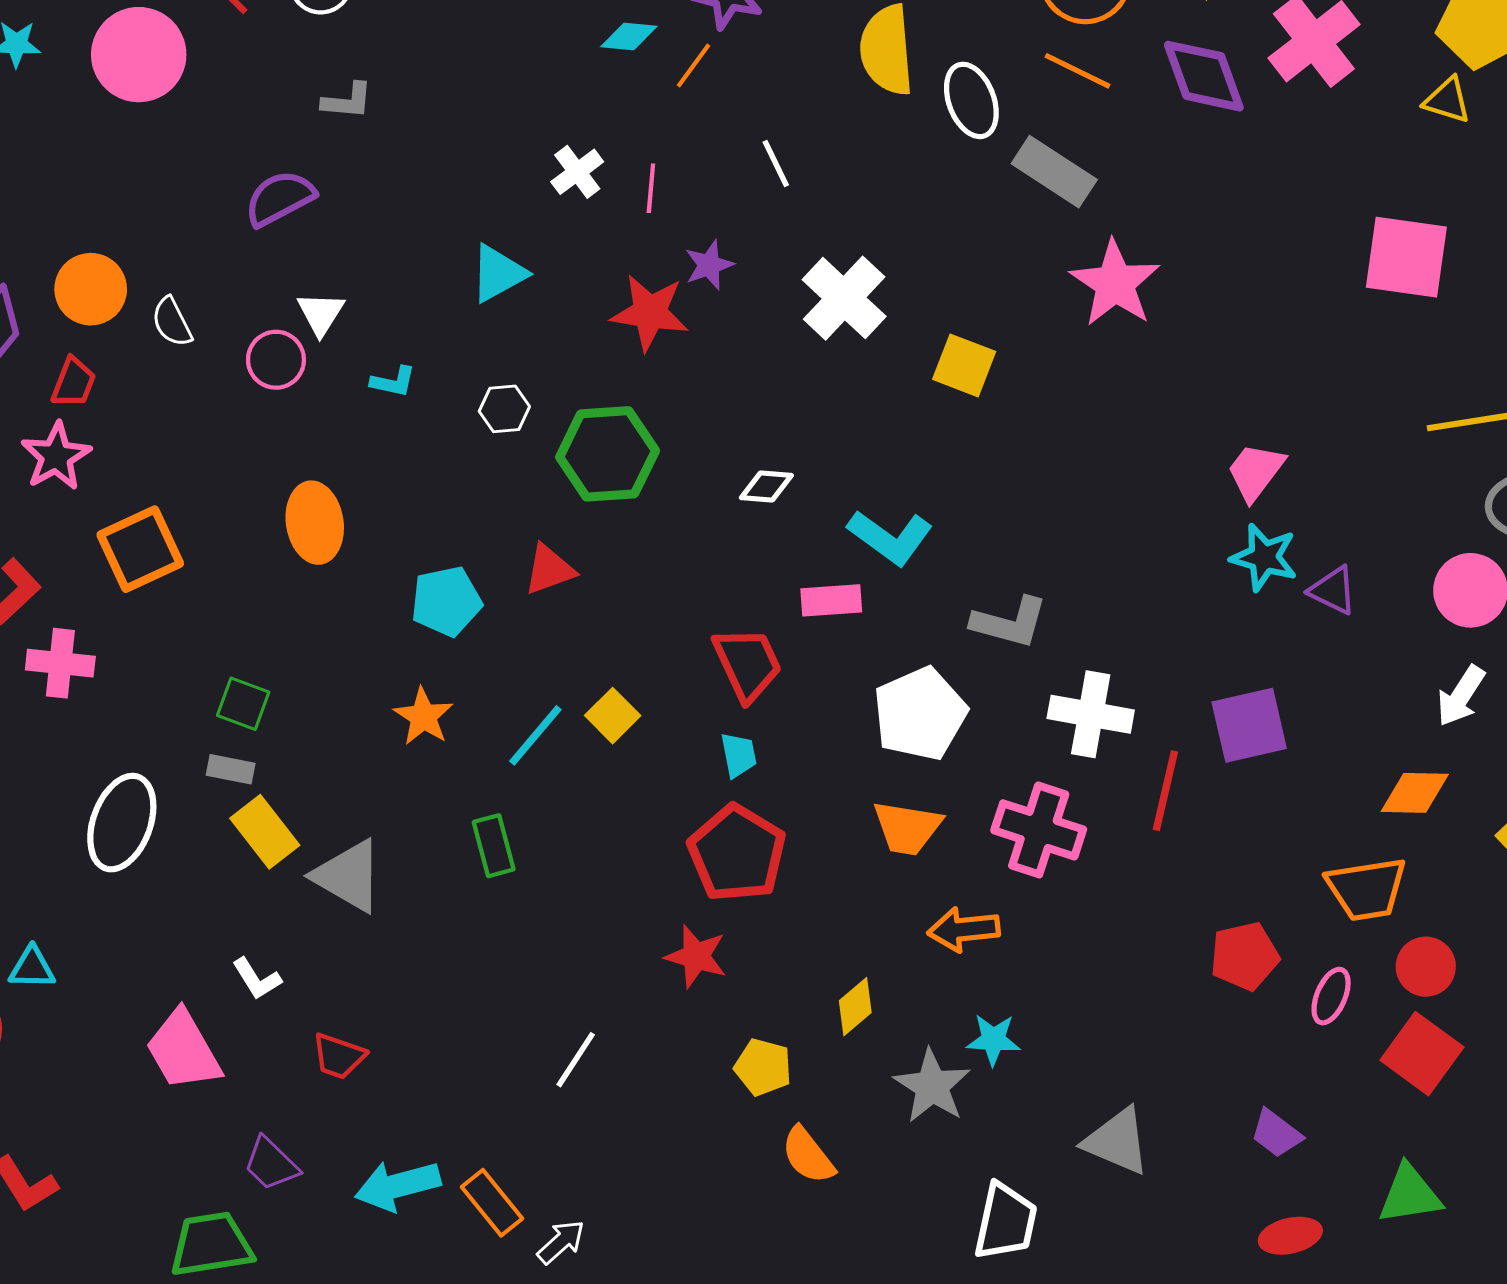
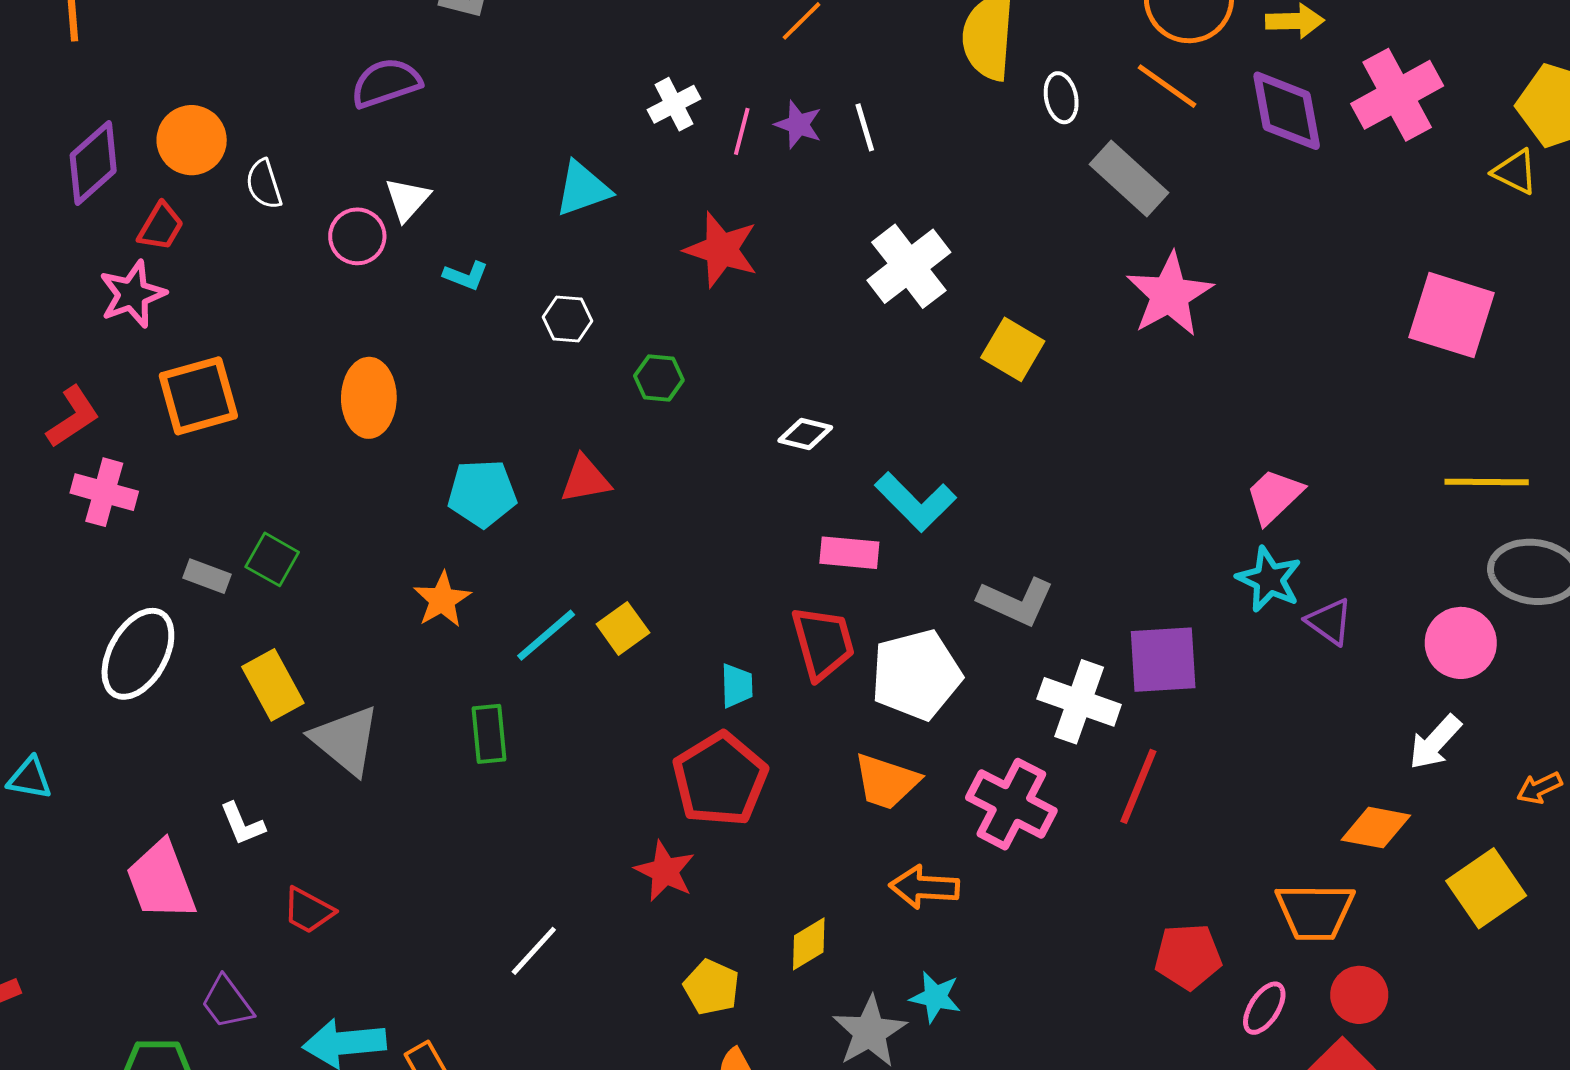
white ellipse: (971, 100) -> (1061, 98), size x0.7
purple star: (709, 265) -> (798, 125), moved, turned 30
green hexagon: (608, 454) -> (659, 378), size x0.5
red trapezoid: (747, 664) -> (823, 643), moved
purple square: (1249, 725) -> (1163, 660), moved
gray rectangle: (231, 769) -> (207, 576), moved

